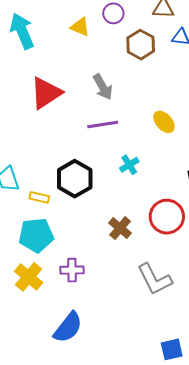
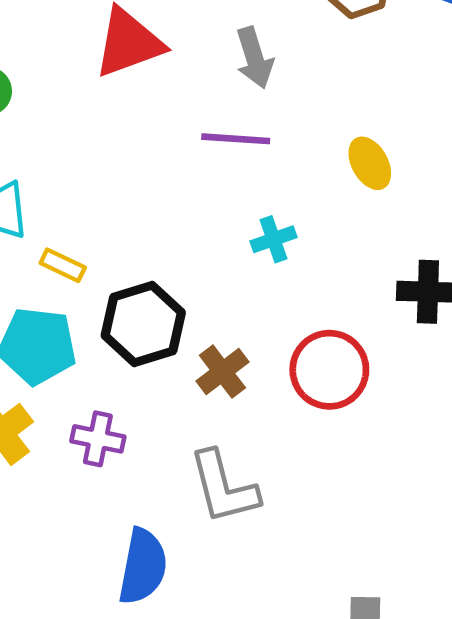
black hexagon: (75, 179) -> (143, 324), moved
gray L-shape: (154, 279) -> (224, 487), moved
blue semicircle: (68, 327) -> (143, 566), moved, turned -40

